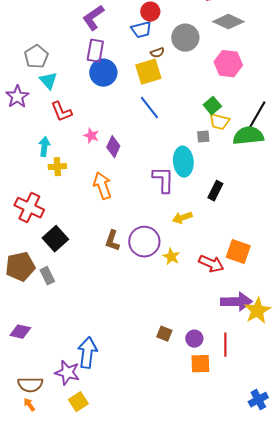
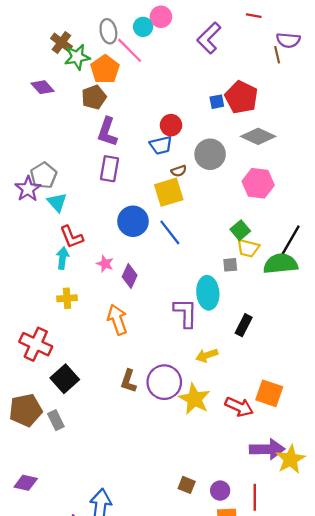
purple L-shape: (93, 18) -> (107, 132), turned -36
blue circle: (103, 73) -> (133, 221), moved
purple star: (17, 97) -> (28, 189), moved
cyan arrow: (44, 147) -> (63, 258), moved
yellow star: (171, 257) -> (194, 399), size x1.6

